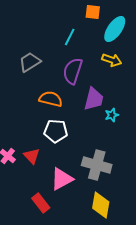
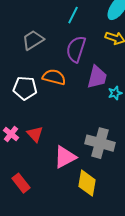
white pentagon: (56, 131) -> (25, 88), moved
red rectangle: (41, 203) -> (21, 183), moved
yellow diamond: (101, 205) -> (87, 183), moved

